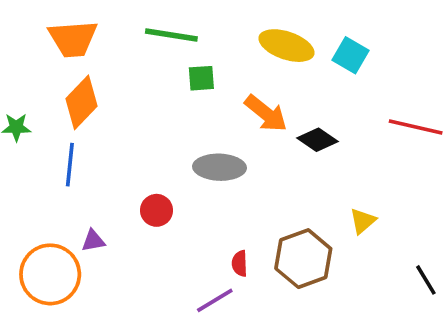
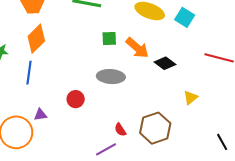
green square: (201, 78) -> (109, 39), moved
yellow triangle: (363, 221) -> (191, 98), moved
red semicircle: (240, 263) -> (120, 130), turned -32

